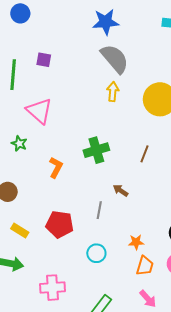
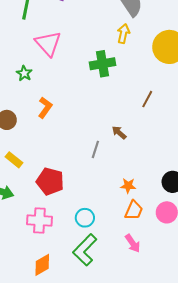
green cross: (96, 150) -> (102, 64), moved
orange L-shape: (56, 167) -> (45, 108), moved
red pentagon: (60, 224) -> (50, 181), moved
cyan circle: (96, 253) -> (85, 218), moved

